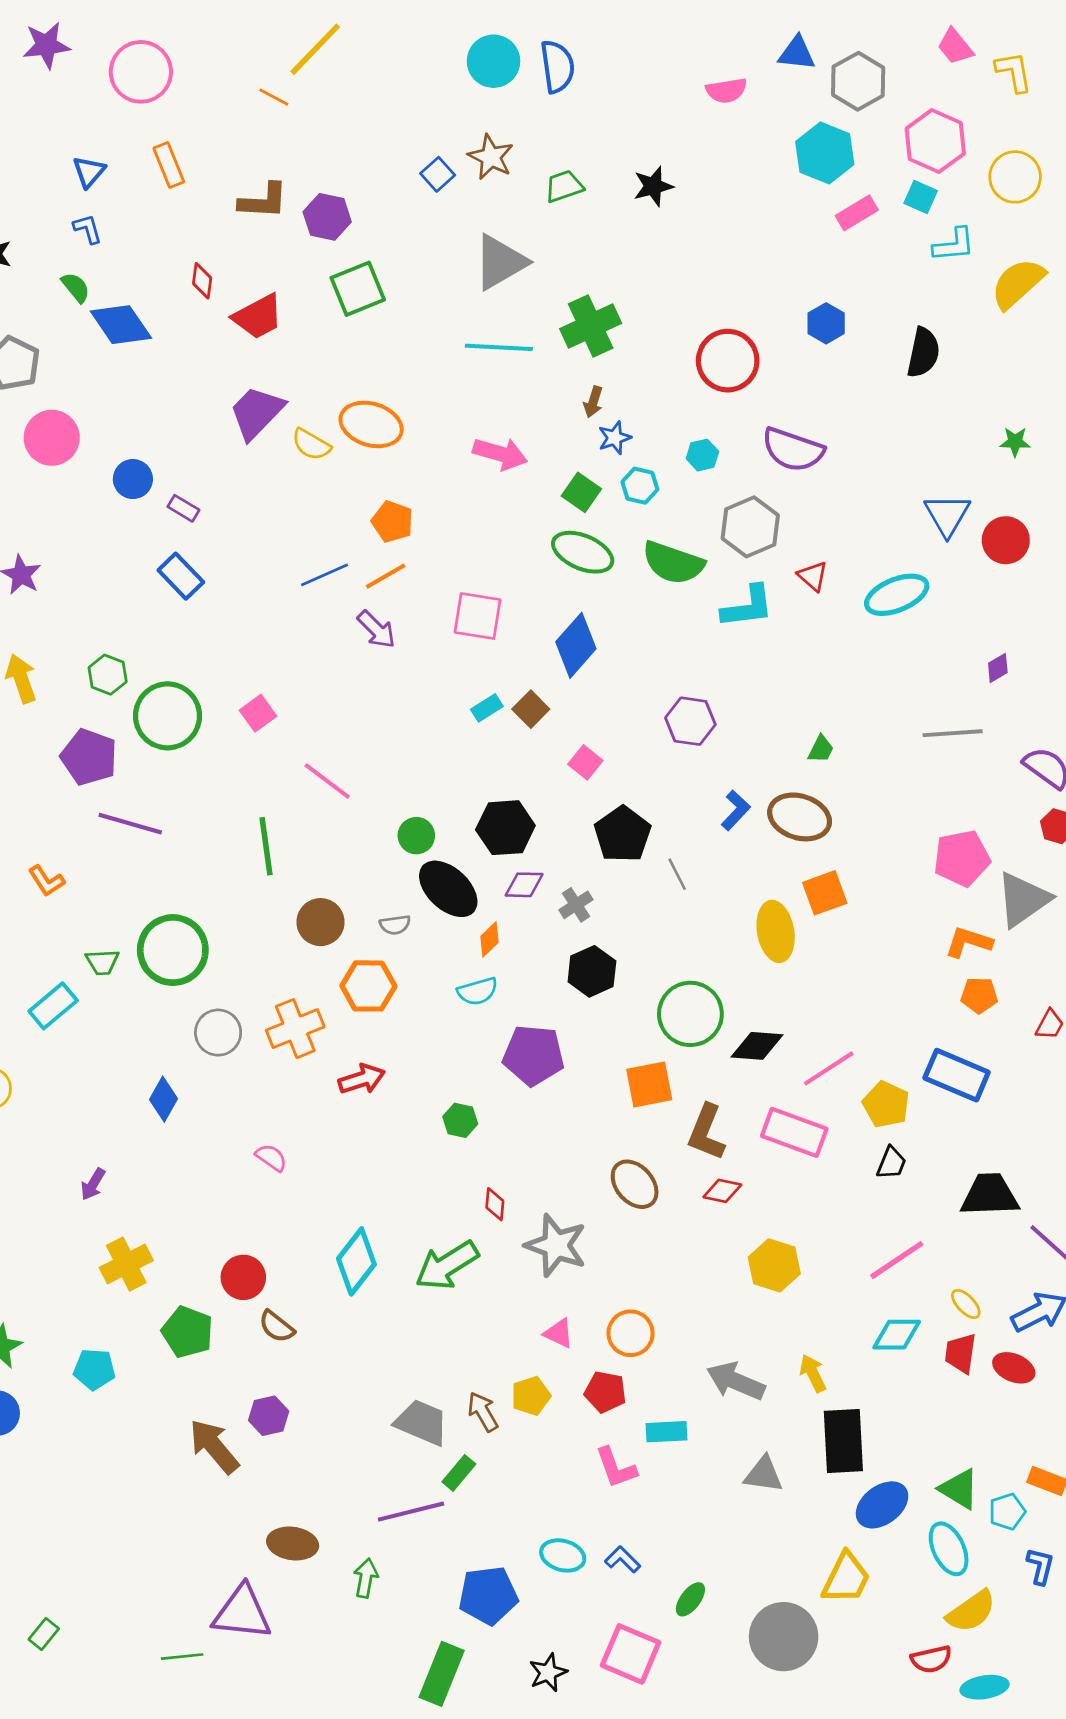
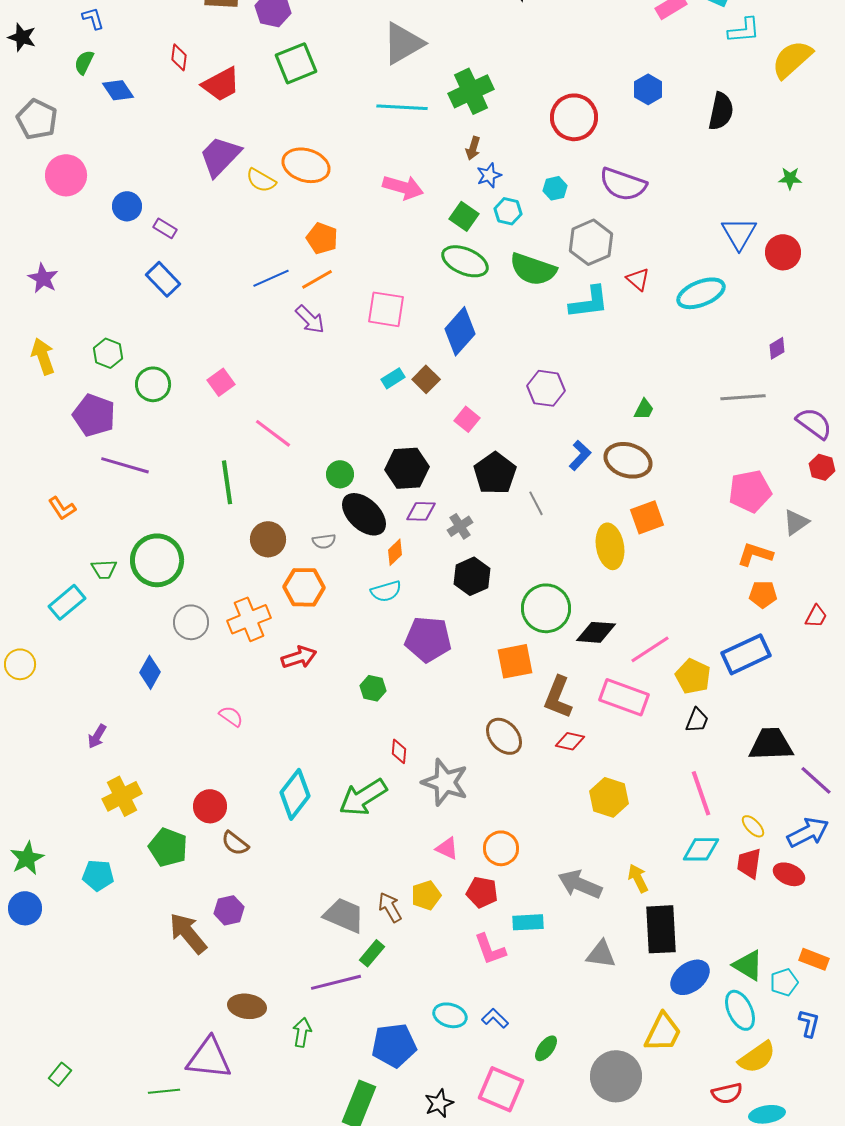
green semicircle: (76, 287) -> (84, 62), turned -115
blue diamond: (121, 325) -> (118, 90), size x0.7
green circle: (167, 716) -> (153, 384), size x0.7
gray triangle: (1023, 899) -> (796, 522), size x0.6
blue rectangle: (957, 1075) -> (746, 654), turned -48
pink line: (897, 1260) -> (701, 793), turned -75

